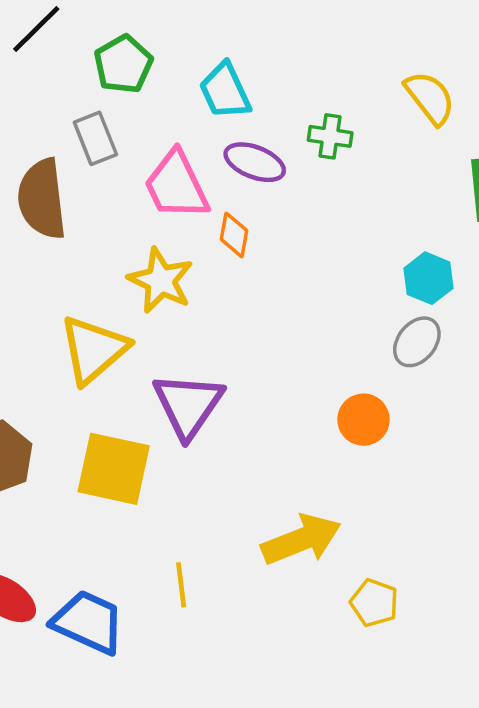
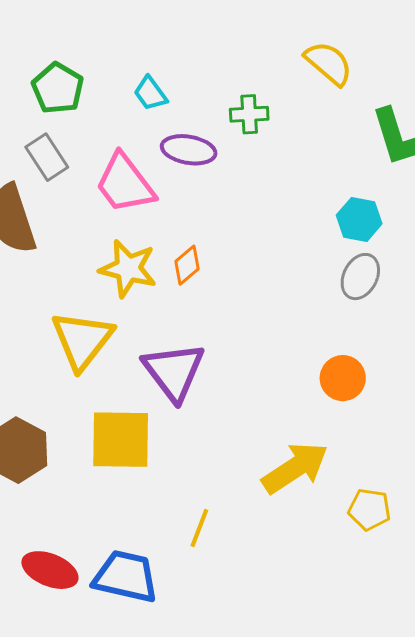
cyan trapezoid: (225, 91) -> (150, 93), size x0.7
orange diamond: (234, 235) -> (187, 265), moved, turned 51
orange circle: (363, 420) -> (343, 378), moved
yellow line: (181, 585) -> (199, 528), turned 39

